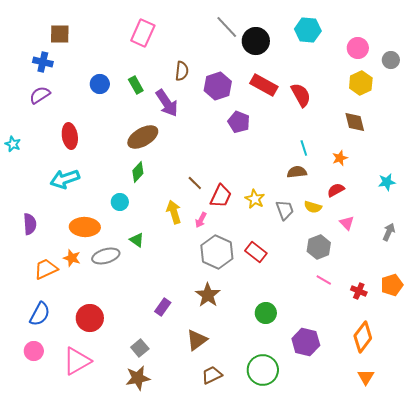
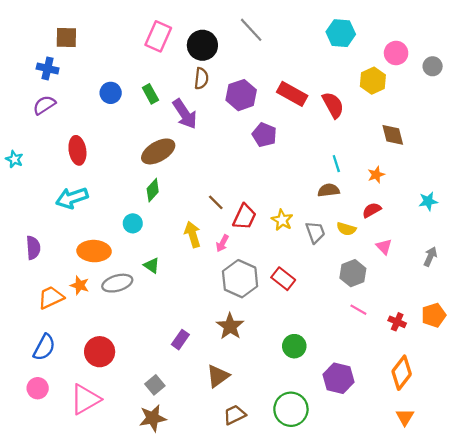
black circle: (256, 41) -> (202, 45), moved
yellow hexagon: (361, 83) -> (373, 81), moved

